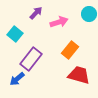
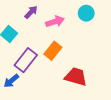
orange rectangle: (70, 50) -> (53, 51), moved

